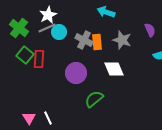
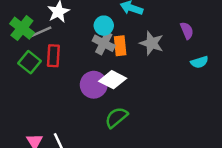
gray line: (47, 28) -> (41, 32), moved
cyan circle: (59, 32) -> (104, 26), moved
red rectangle: (39, 59) -> (53, 56), moved
white diamond: (114, 69) -> (113, 80), moved, turned -40

